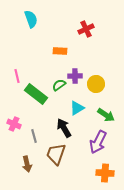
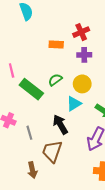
red cross: (86, 29) -> (81, 32), moved
purple cross: (75, 76) -> (84, 55), moved
yellow circle: (96, 84) -> (82, 84), moved
brown arrow: (27, 164) -> (32, 170), moved

